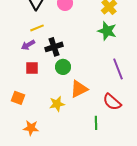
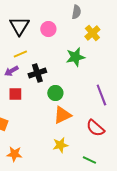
green star: (107, 31) -> (75, 57), moved, turned -30
green circle: (63, 67) -> (55, 93), moved
yellow star: (57, 104) -> (60, 145), moved
green line: (96, 123) -> (89, 160), moved, turned -64

